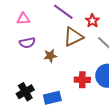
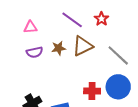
red star: (92, 21) -> (101, 19), moved
brown star: (50, 56) -> (59, 48), moved

